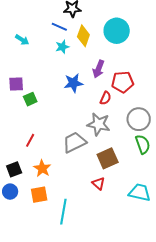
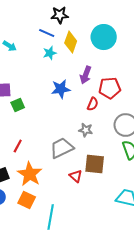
gray star: (98, 124) -> (86, 130), size x0.6
brown square: (108, 158) -> (95, 164), turned 30
orange star: (42, 168) -> (30, 174), size x1.4
red triangle: (98, 183) -> (76, 176), moved
orange square: (39, 195) -> (27, 200), turned 36

